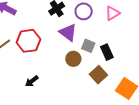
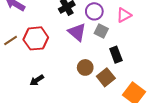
gray square: (88, 46) -> (101, 31), moved
brown circle: (73, 59) -> (85, 67), moved

